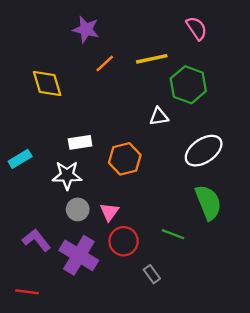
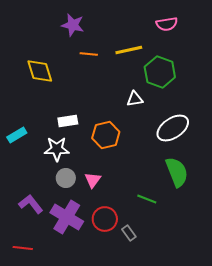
pink semicircle: (197, 28) -> (167, 24), turned 115
orange line: (105, 64) -> (89, 54), turned 48
red circle: (124, 241) -> (105, 219), moved

